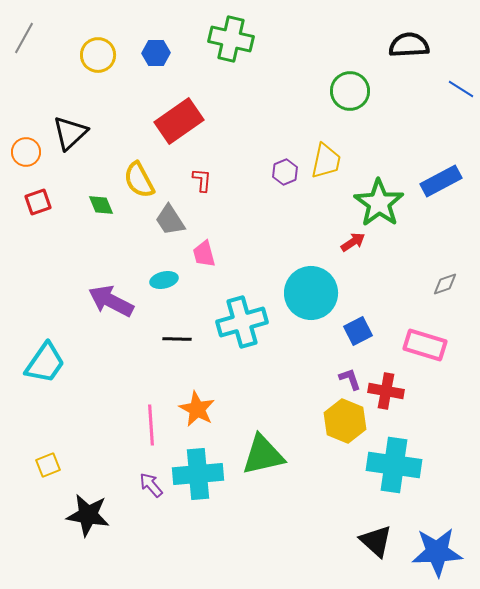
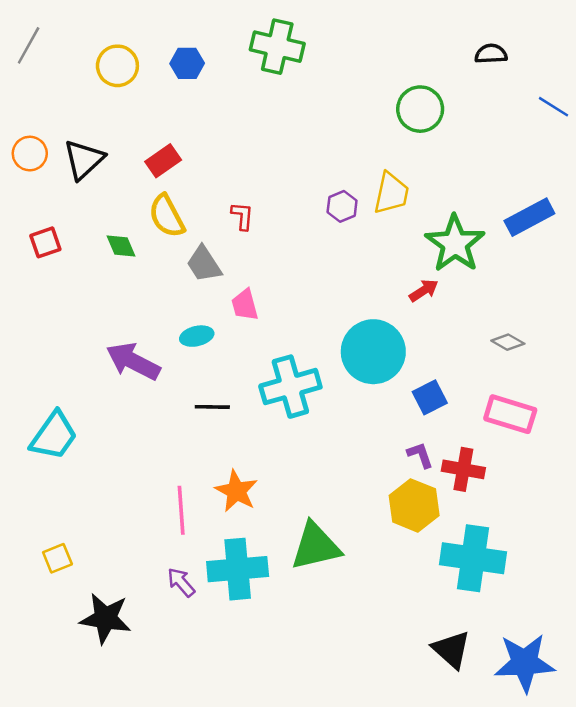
black semicircle: (409, 45) -> (491, 54), size x0.7
red rectangle: (179, 121) -> (163, 161), moved, size x0.6
orange circle: (26, 152) -> (30, 154), moved
gray diamond: (445, 284) -> (508, 342), moved, turned 48

